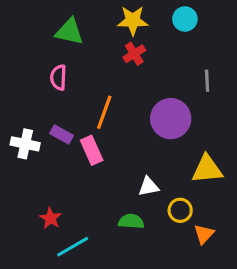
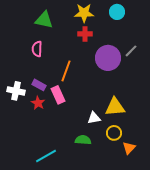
red cross: (134, 54) -> (85, 34), turned 32
gray line: (207, 81) -> (131, 51), turned 48
purple circle: (171, 119) -> (108, 58), moved
yellow triangle: (207, 169) -> (115, 107), moved
red star: (51, 218) -> (38, 103), moved

